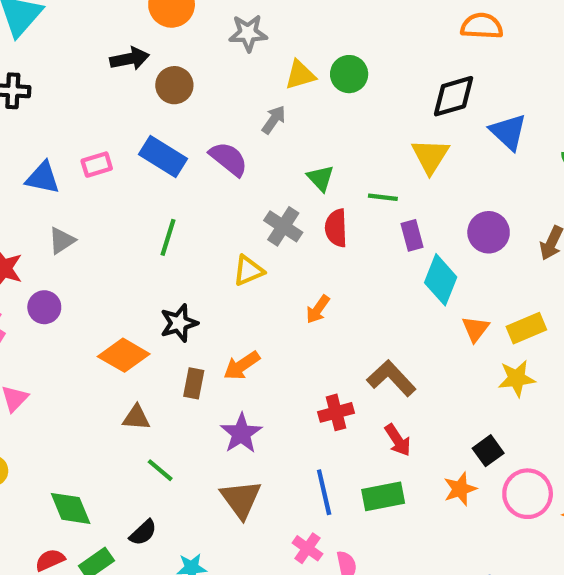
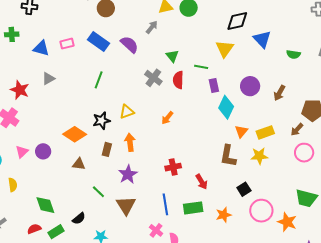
yellow triangle: (248, 271) -> (127, 112), moved
purple circle: (44, 307) -> (43, 151), moved
orange arrow: (242, 366) -> (130, 142), turned 114
brown L-shape: (391, 378) -> (228, 156), moved, turned -130
green line: (160, 470) -> (98, 192), moved
orange star: (460, 489) -> (224, 215), moved

